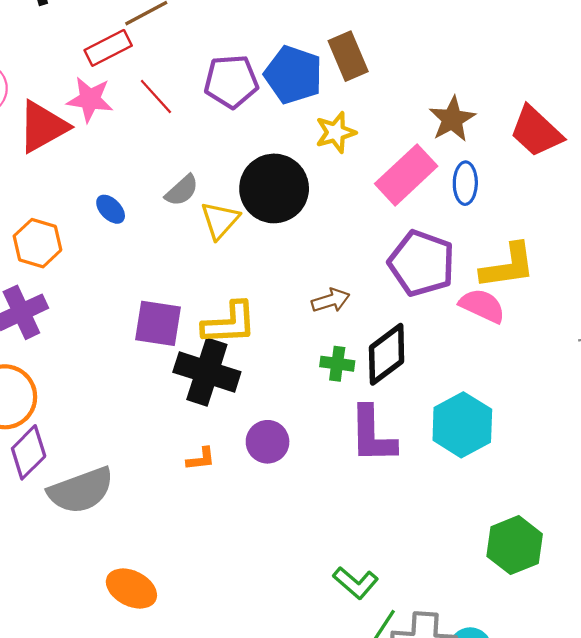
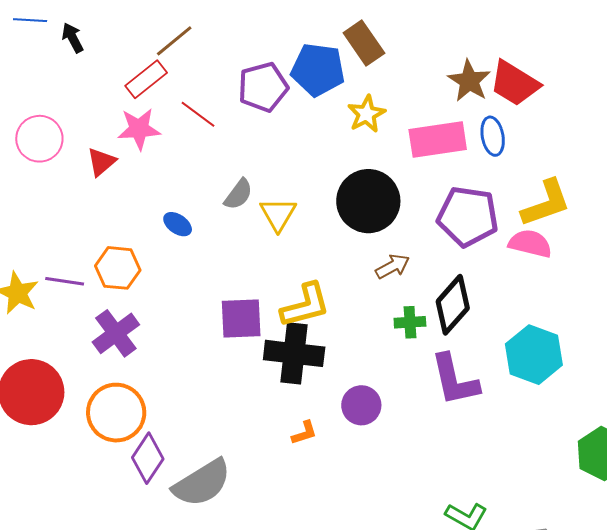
red triangle: (43, 127) -> (101, 162), size x0.6
red trapezoid: (536, 131) -> (515, 83), moved
pink rectangle: (406, 175) -> (438, 139), turned 46
black circle: (274, 188) -> (368, 201), moved

